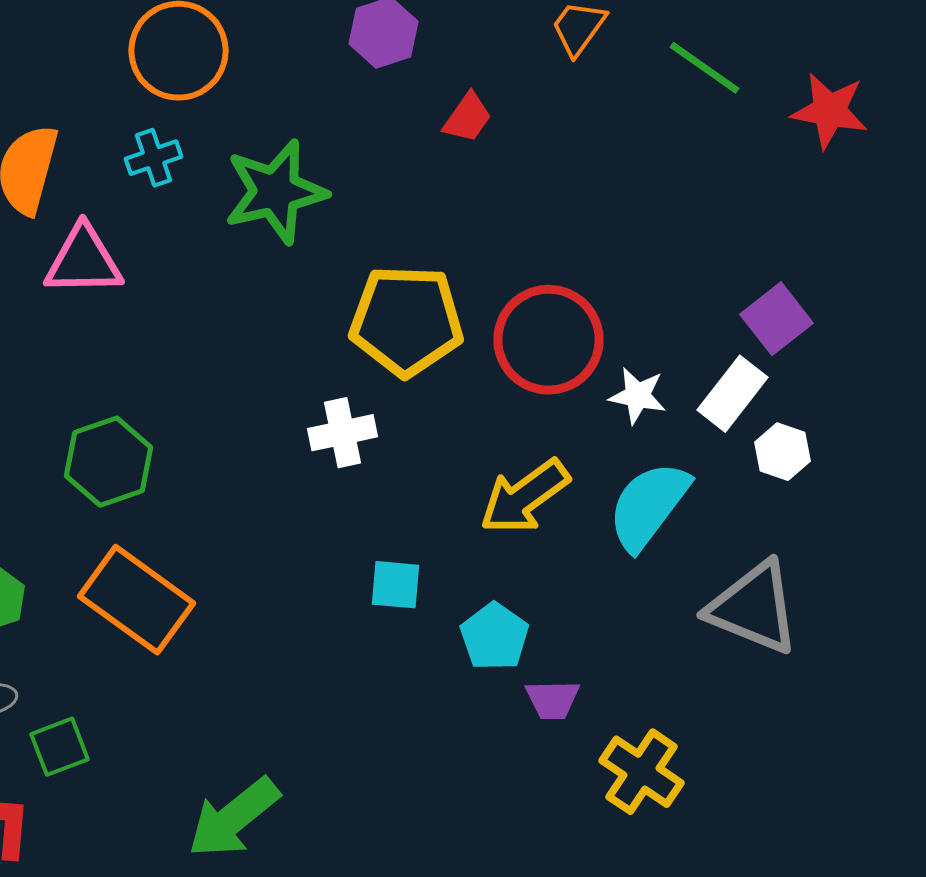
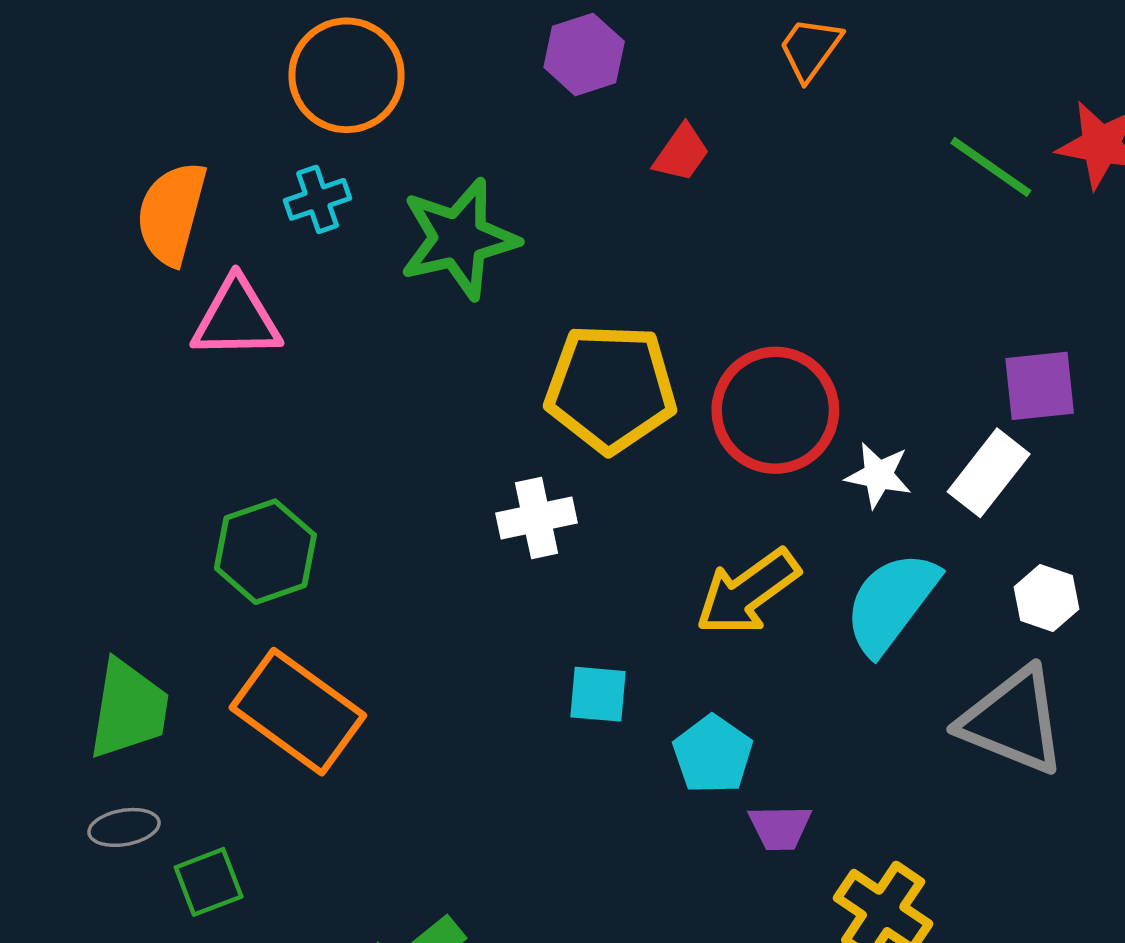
green line: (704, 68) -> (991, 167), moved
purple square: (776, 319) -> (1040, 386), turned 32
white hexagon: (782, 452) -> (1046, 598), moved

